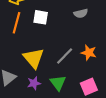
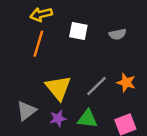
white square: (41, 17) -> (78, 31), moved
green triangle: (58, 83) -> (87, 119), turned -48

